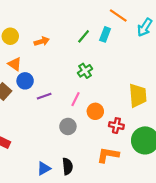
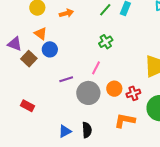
purple line: (44, 96) -> (66, 79), moved
orange circle: (95, 111) -> (114, 89), moved
gray circle: (68, 126) -> (88, 93), size x1.5
red cross: (116, 126) -> (133, 93), turned -32

